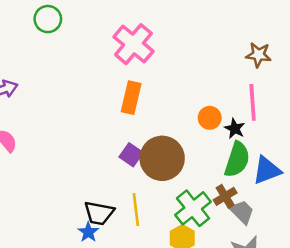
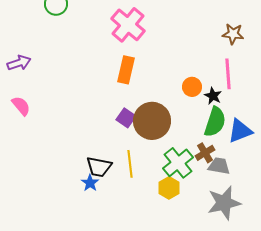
gray trapezoid: (242, 212) -> (219, 166), turned -35

